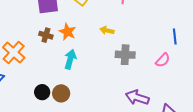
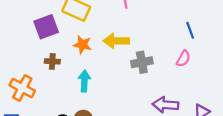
yellow arrow: (107, 30) -> (116, 41), size x1.6
orange star: (67, 32) -> (82, 45), moved

